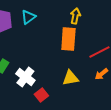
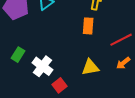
orange rectangle: (68, 39) -> (88, 26), size x0.7

